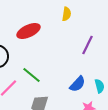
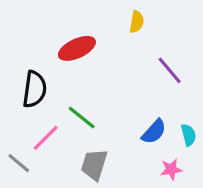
purple line: (88, 45) -> (170, 70), turned -66

